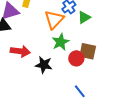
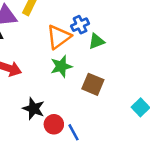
red circle: (76, 58) -> (54, 124), moved
black star: (44, 65) -> (34, 109), moved

